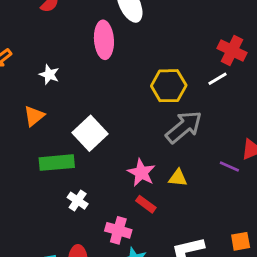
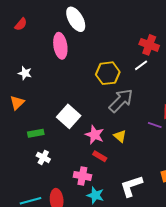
white square: (90, 133) -> (69, 116), moved
green rectangle: (57, 163) -> (36, 133), size x0.7
yellow triangle: (178, 178) -> (120, 136), turned 40
white cross: (78, 201) -> (43, 157), moved

